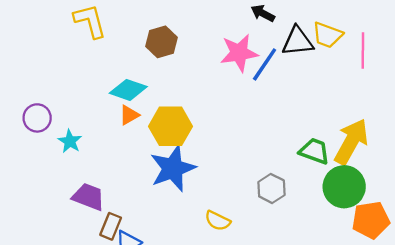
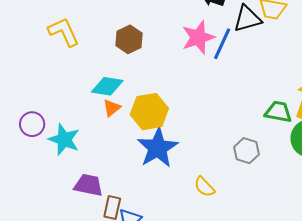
cyan star: (70, 141) -> (64, 140), size x1.5
yellow semicircle: (218, 221) -> (204, 187), turned 30

